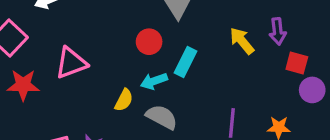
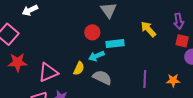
purple arrow: (278, 31) -> (179, 21), moved
cyan rectangle: (186, 62) -> (115, 44), turned 60
pink triangle: (71, 63) -> (48, 72), moved

